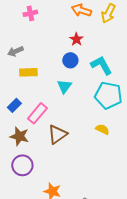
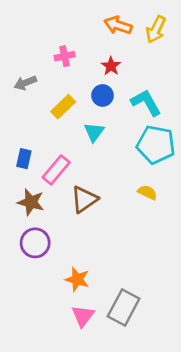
pink cross: (30, 13) -> (65, 56), moved
yellow rectangle: (28, 72) -> (63, 107), moved, turned -42
blue rectangle: (14, 105) -> (24, 159), turned -32

